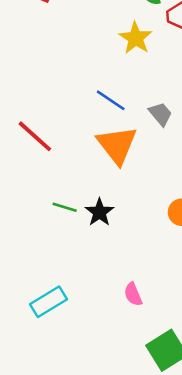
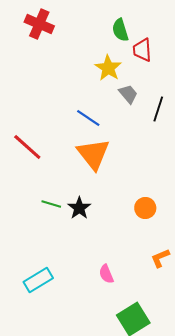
gray trapezoid: (160, 114) -> (128, 94), moved

